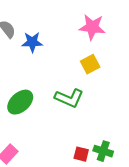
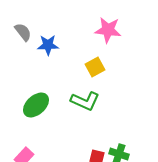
yellow square: (90, 64) -> (95, 67), moved

